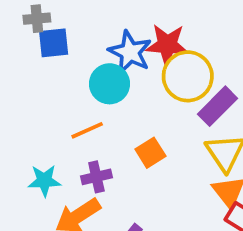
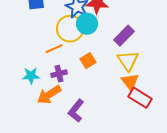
yellow circle: (188, 76) -> (70, 29), moved
cyan circle: (110, 84) -> (87, 24), moved

